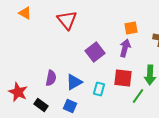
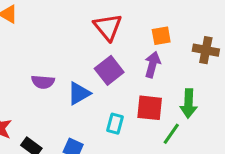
red triangle: (67, 20) -> (108, 27), moved
purple semicircle: (51, 78) -> (43, 82), moved, turned 84
blue triangle: (74, 82) -> (79, 93), moved

